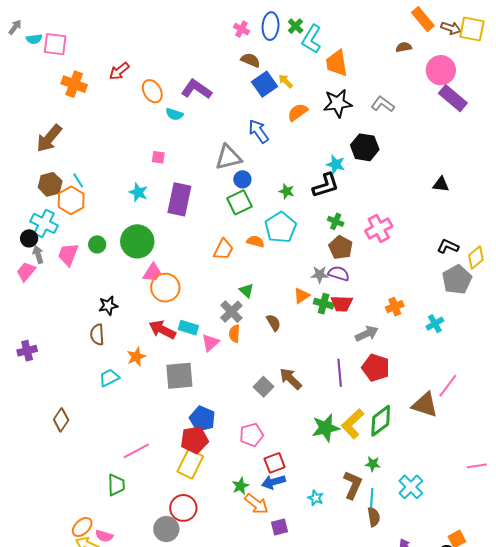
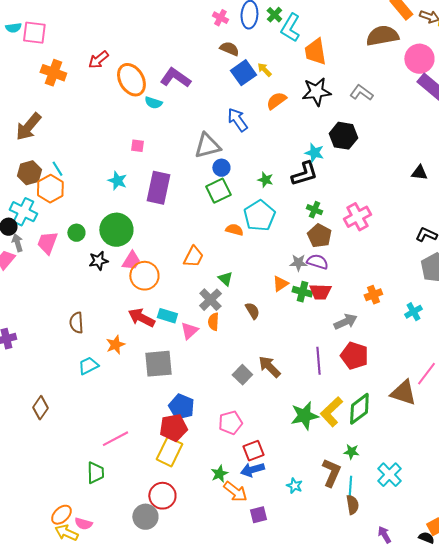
brown semicircle: (404, 47) -> (382, 36), size x2.0
orange ellipse: (152, 91) -> (131, 80), size x1.4
orange trapezoid: (223, 249) -> (193, 257), moved
black star: (108, 306) -> (98, 261), moved

